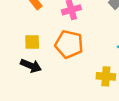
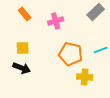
orange pentagon: (69, 44) -> (71, 54), moved

